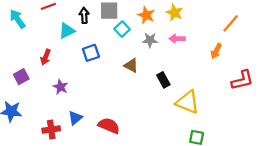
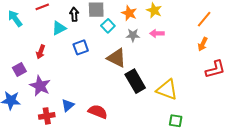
orange arrow: (216, 51) -> (203, 44), moved
brown triangle: (131, 65) -> (117, 58), size x1.5
black rectangle: (163, 80) -> (135, 81), moved, size x1.6
purple star: (60, 87) -> (40, 86), moved, size x1.5

